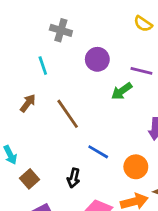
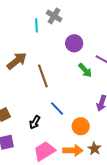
cyan line: (43, 66) -> (36, 25), moved
green arrow: (122, 91) -> (85, 70), turned -112
brown arrow: (28, 103) -> (17, 61), size x1.5

